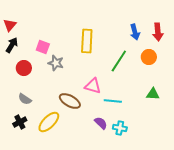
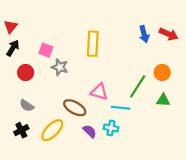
red arrow: (158, 32) -> (169, 34), turned -60
orange circle: (149, 57) -> (162, 73), moved
green line: (119, 61) -> (138, 86), moved
purple semicircle: (101, 123) -> (90, 131), moved
cyan cross: (120, 128) -> (111, 128), moved

